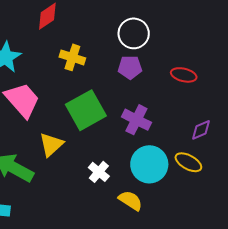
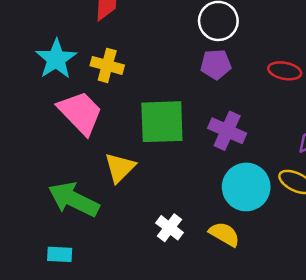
yellow cross: (72, 57) -> (107, 65), moved
green square: (86, 110) -> (162, 122), turned 30
white cross: (99, 172) -> (169, 228), moved

